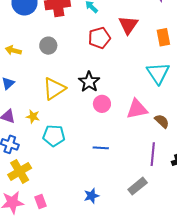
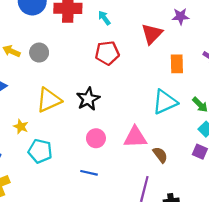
red triangle: (128, 25) -> (152, 34), moved
gray circle: (48, 46) -> (39, 53), moved
cyan triangle: (158, 73) -> (165, 102), turned 30
pink circle: (102, 104) -> (96, 138), moved

